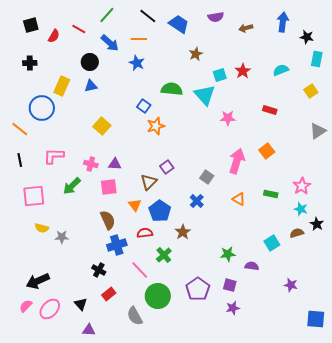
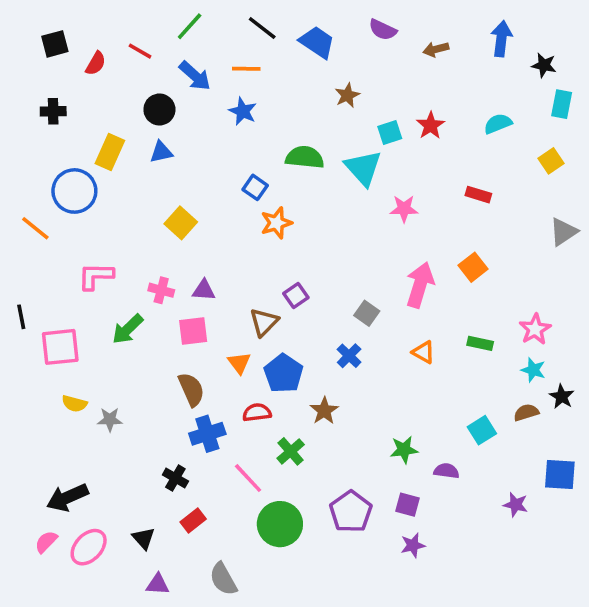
purple semicircle: (216, 17) -> (383, 30), turned 35
black line: (20, 160) -> (21, 317), moved
gray semicircle: (135, 316) -> (223, 579), moved
blue square: (316, 319) -> (560, 474), moved

